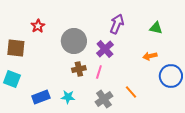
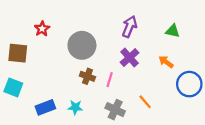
purple cross: (105, 49) -> (130, 58), moved
orange arrow: (150, 56) -> (166, 62), turned 48
brown cross: (79, 69) -> (87, 76), turned 32
gray cross: (104, 99) -> (115, 110), turned -30

